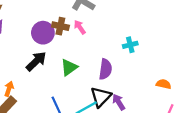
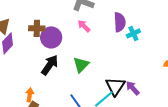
brown cross: (60, 26) -> (37, 28), moved
purple semicircle: (105, 69) -> (120, 22), moved

